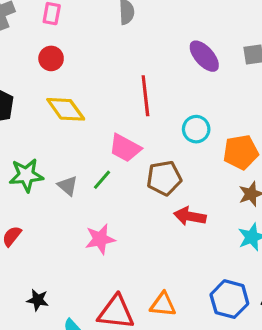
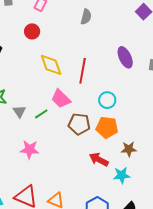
yellow diamond: (66, 109) -> (51, 65), moved
orange pentagon: (241, 152) -> (107, 127), moved
red arrow: (190, 216) -> (99, 159), moved

